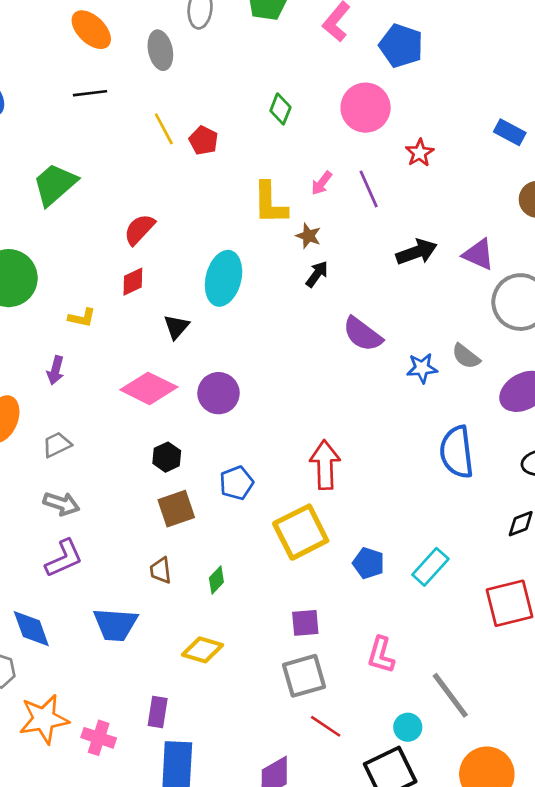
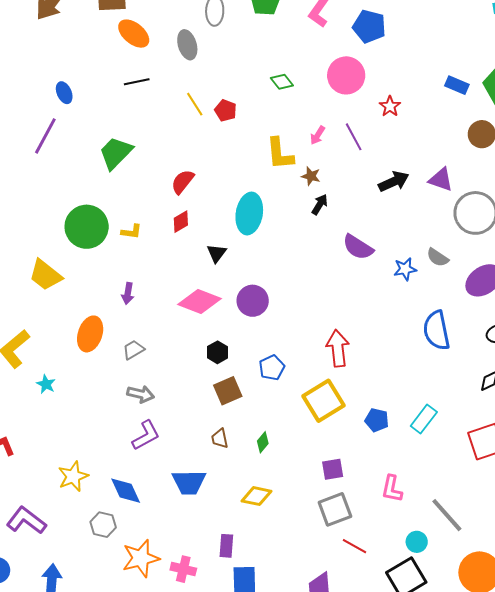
green diamond: (280, 109) -> (282, 82), turned -55
yellow L-shape: (82, 318) -> (131, 232), moved

